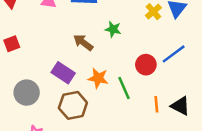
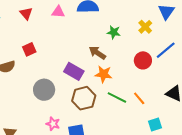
yellow cross: (153, 12) -> (145, 27), moved
brown arrow: (83, 42) -> (97, 53), moved
green line: (124, 88) -> (117, 98), moved, turned -36
orange line: (156, 104) -> (139, 98), moved, turned -32

